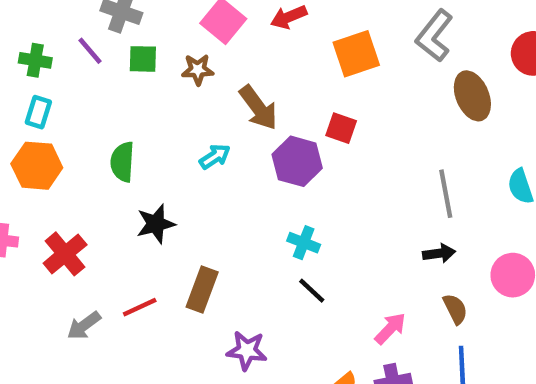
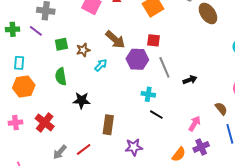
green square: (143, 59) -> (61, 44), moved
green cross: (35, 60) -> (13, 29), moved
brown star: (198, 70) -> (83, 50), moved
gray line: (446, 194) -> (164, 67), moved
black star: (156, 224) -> (81, 100), turned 30
black arrow: (439, 253) -> (190, 80), moved
red line: (140, 307) -> (84, 149), moved

